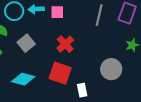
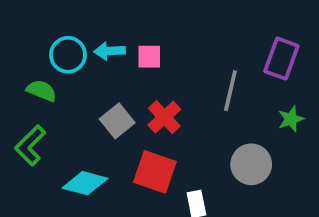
gray line: (99, 15) -> (230, 91), moved
gray square: (26, 43) -> (117, 121), moved

